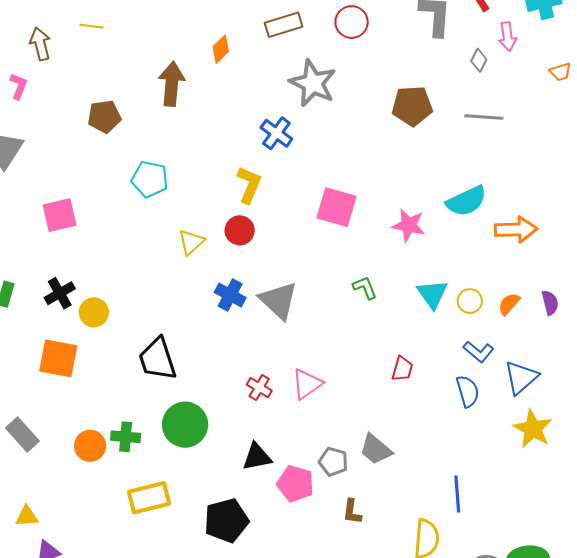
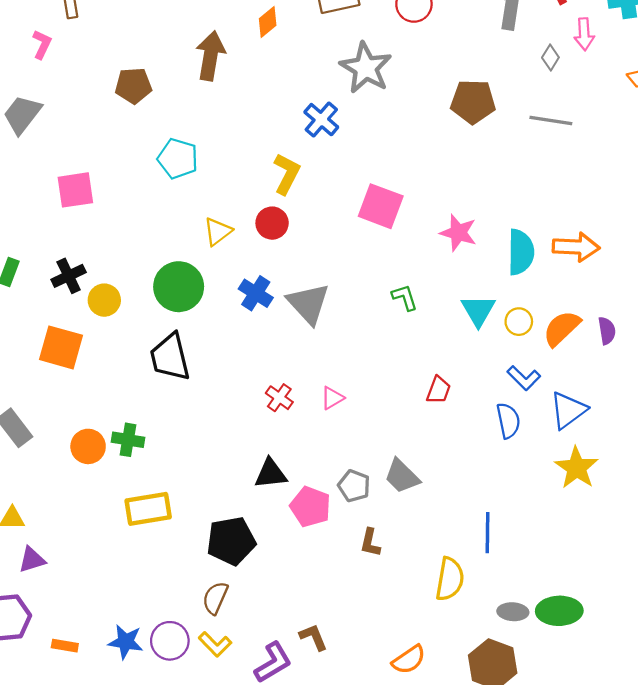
cyan semicircle: (466, 201) -> (521, 252), moved, turned -69
orange semicircle: (509, 304) -> (562, 328), size x1.5
pink triangle: (307, 384) -> (332, 398), size x0.7
green circle: (185, 425) -> (179, 287), moved

